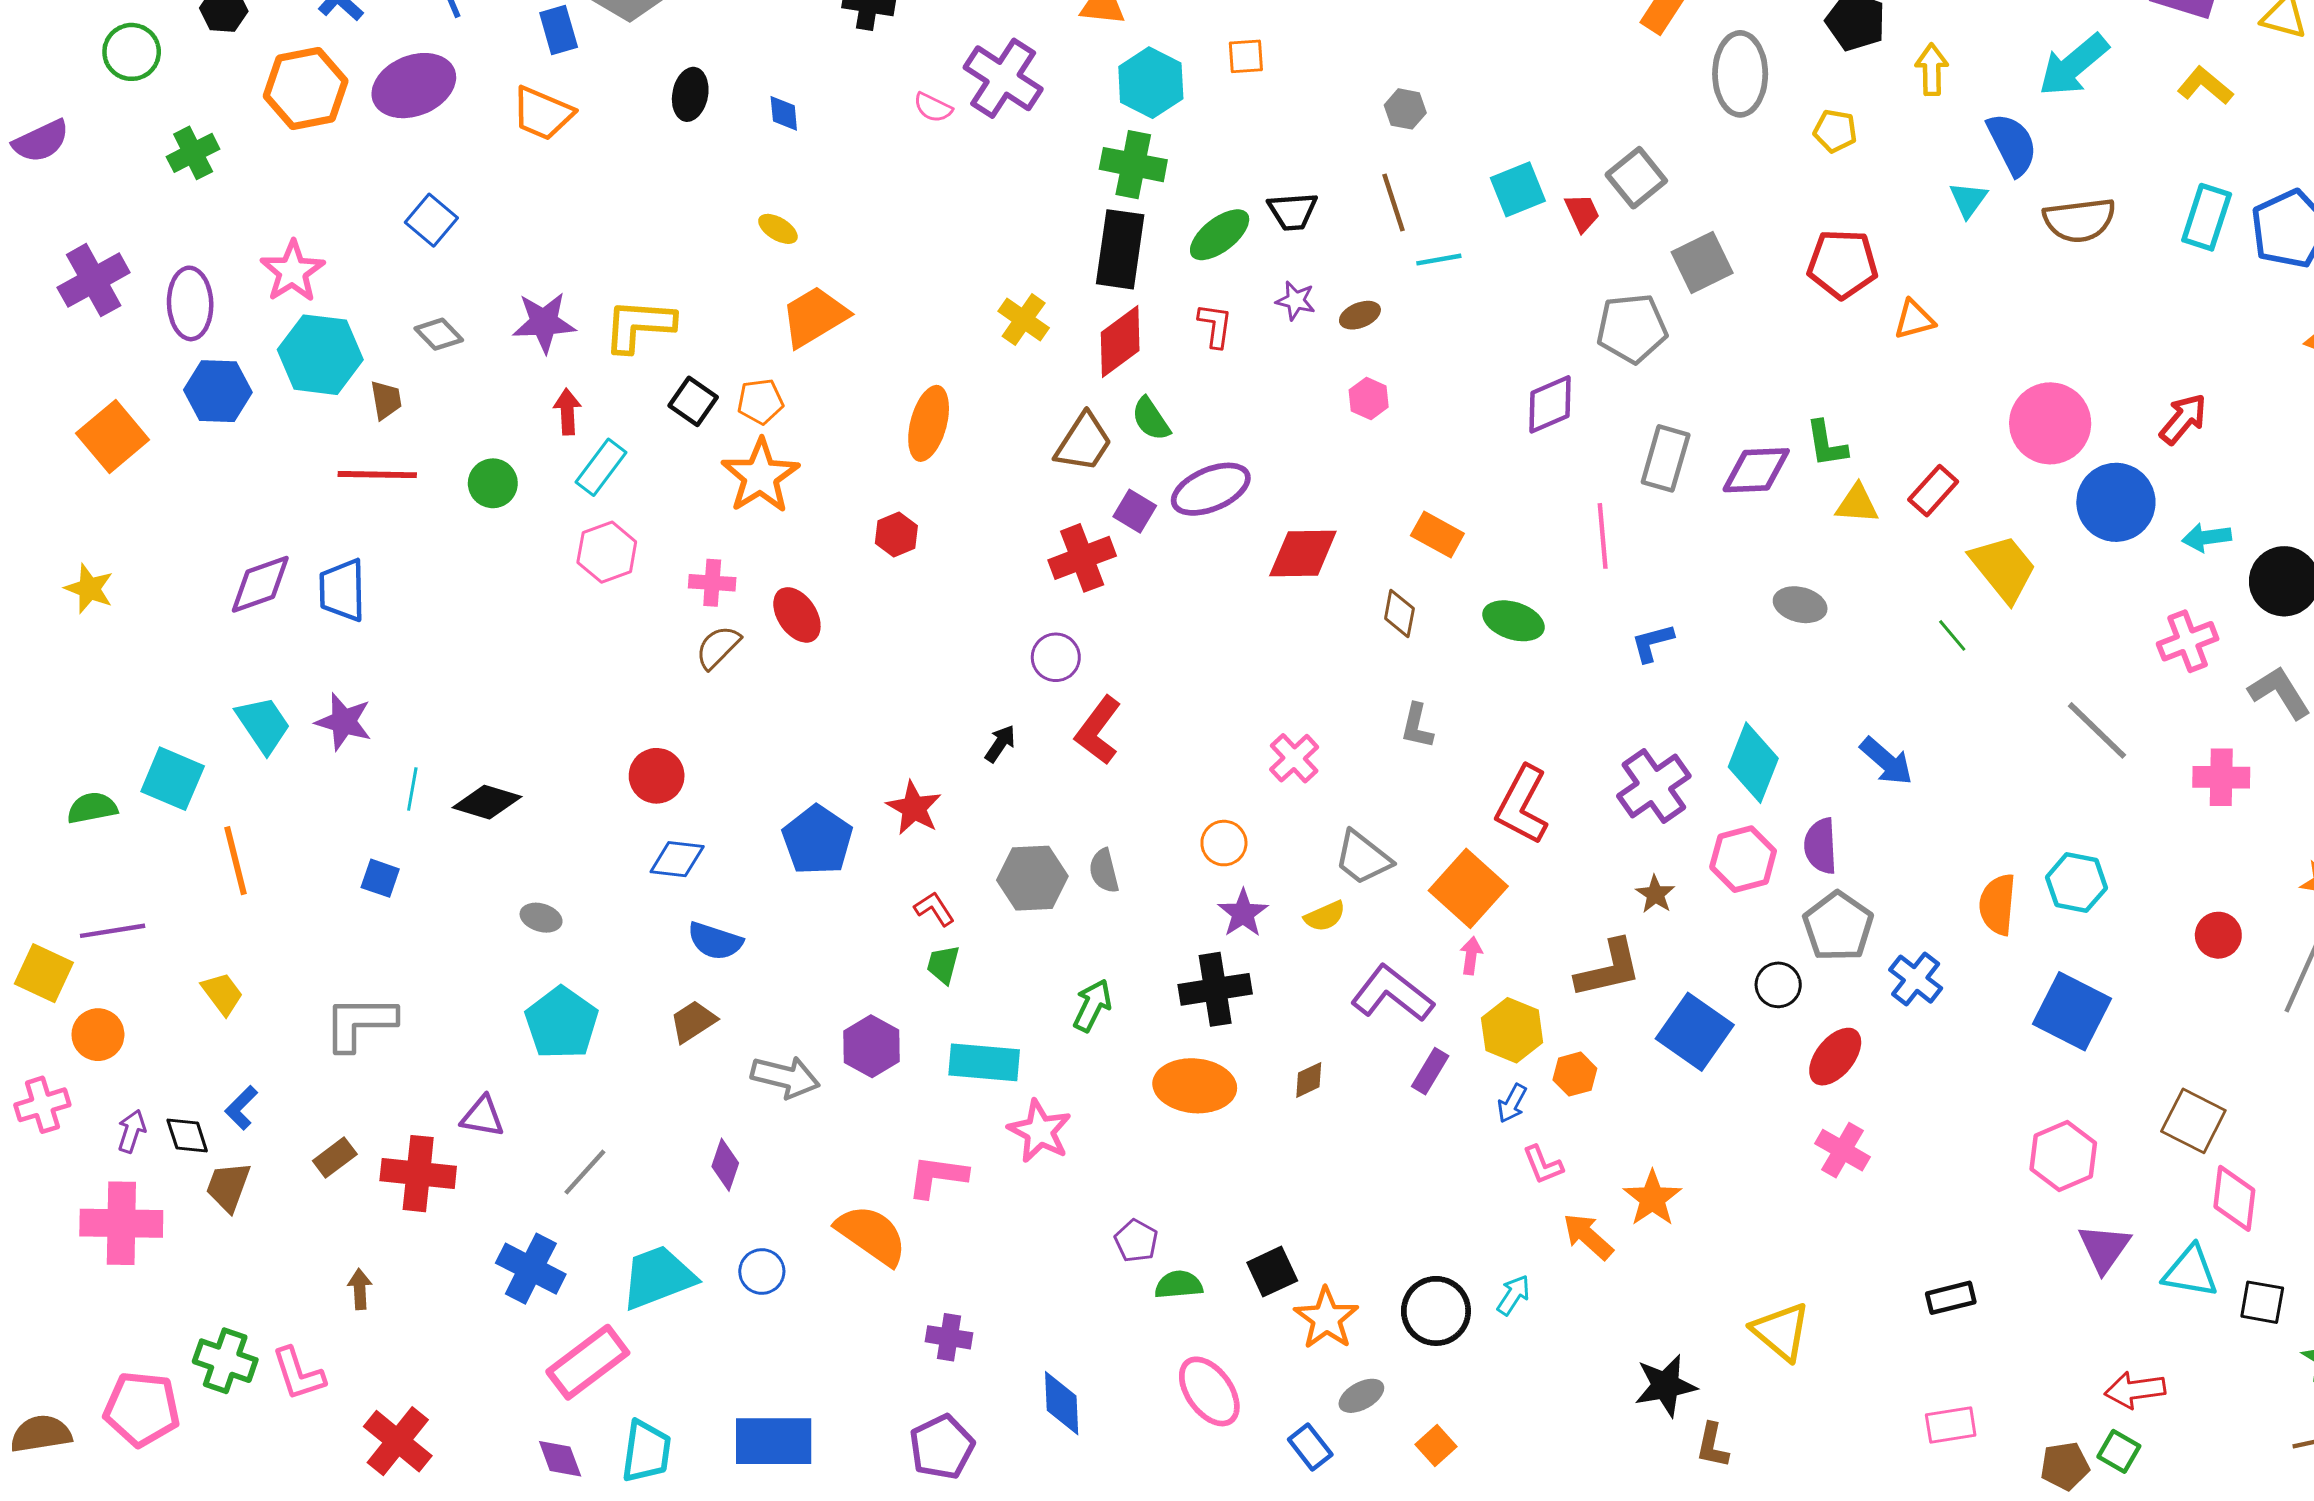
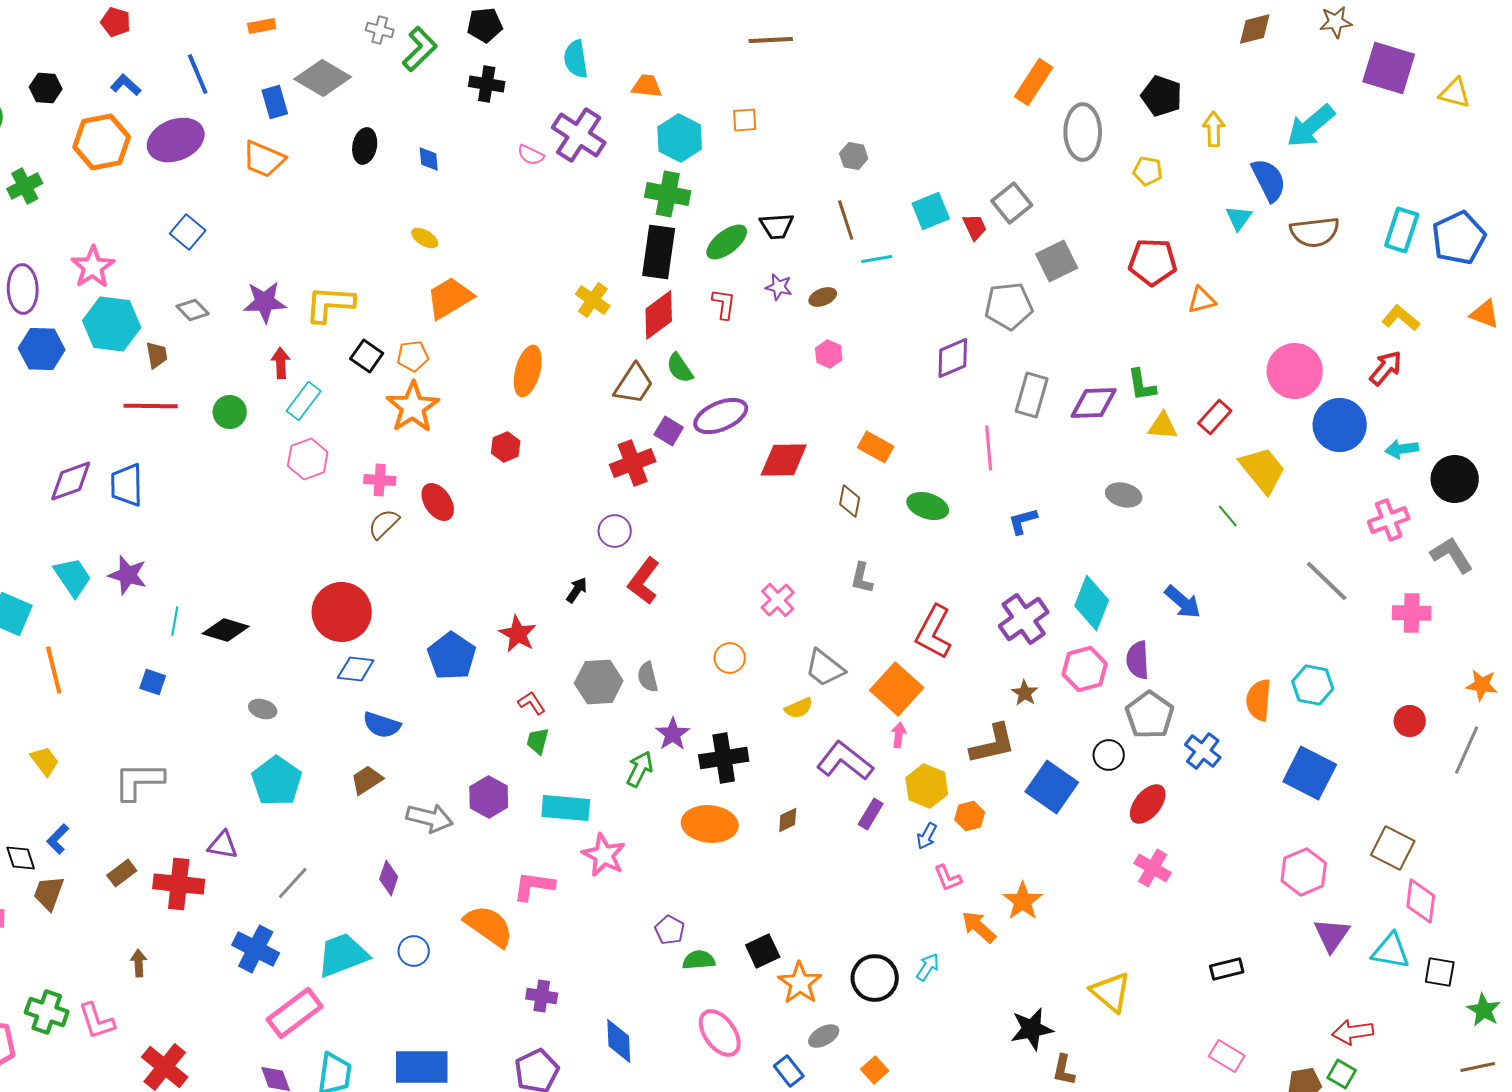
yellow L-shape: (2205, 86) -> (1401, 318), moved
red circle: (657, 776) -> (342, 612), size x1.6
purple star: (1243, 913) -> (673, 734), moved
pink rectangle: (1951, 1425) -> (1227, 1056), turned 40

